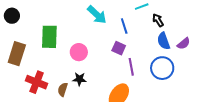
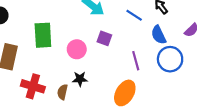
blue line: (124, 26) -> (134, 15), moved, turned -35
blue semicircle: (164, 41) -> (159, 35), moved
purple square: (119, 48) -> (104, 38), moved

